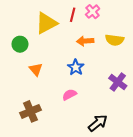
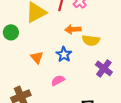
yellow semicircle: (115, 40) -> (91, 40), moved
orange triangle: (36, 69) -> (37, 57), moved

